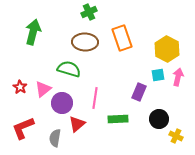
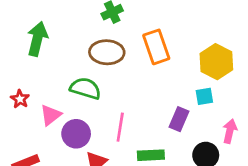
pink arrow: (178, 77) -> (230, 131), moved
red star: (20, 87) -> (20, 99), moved

